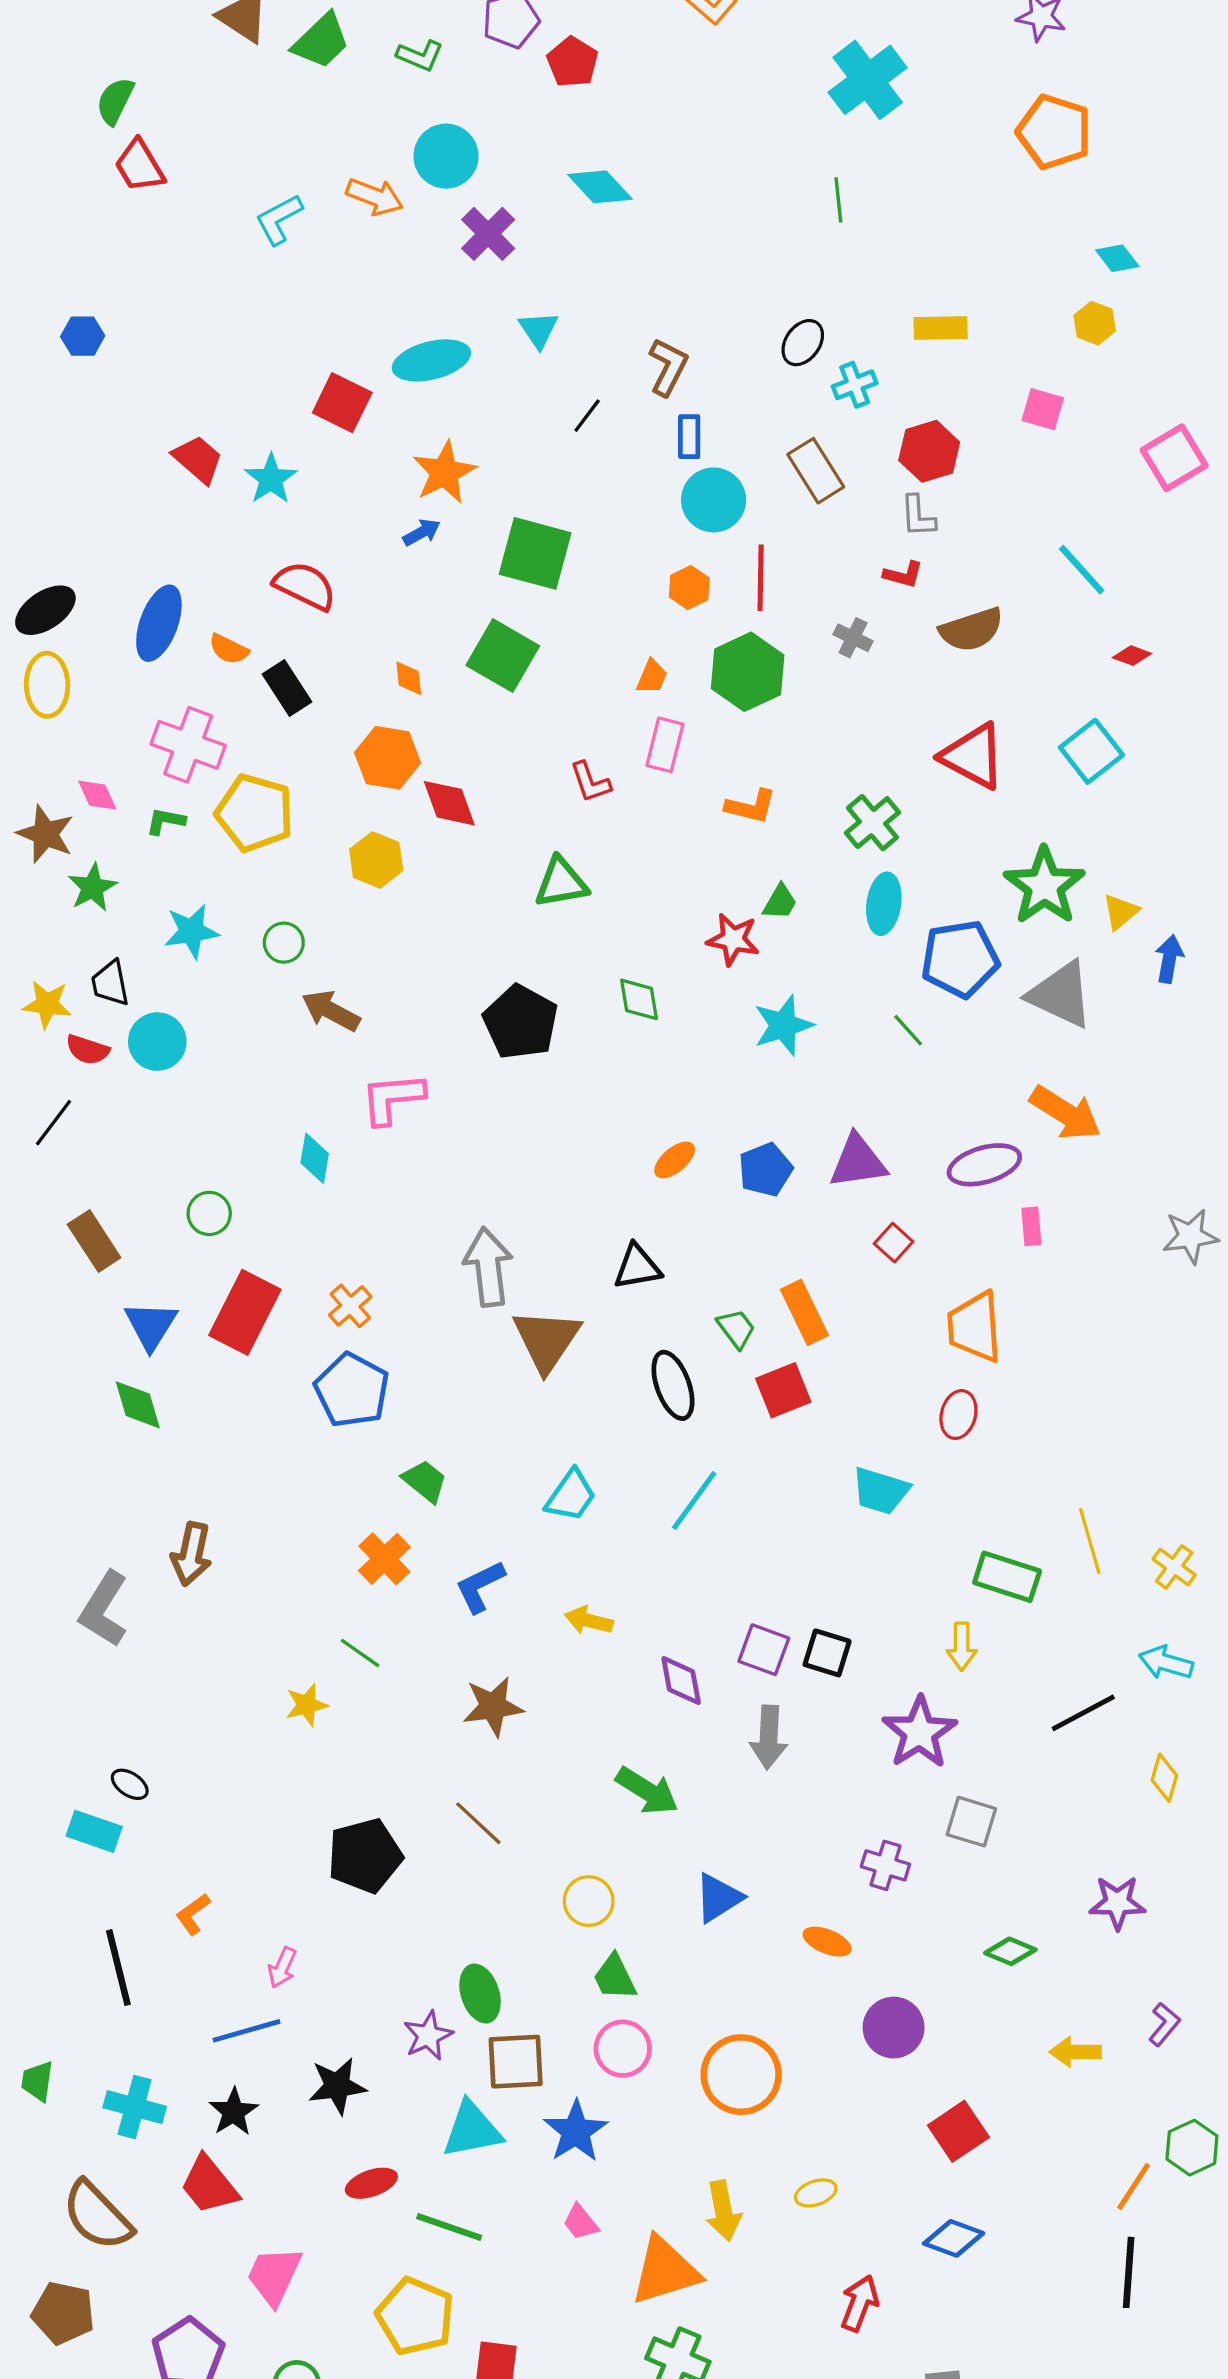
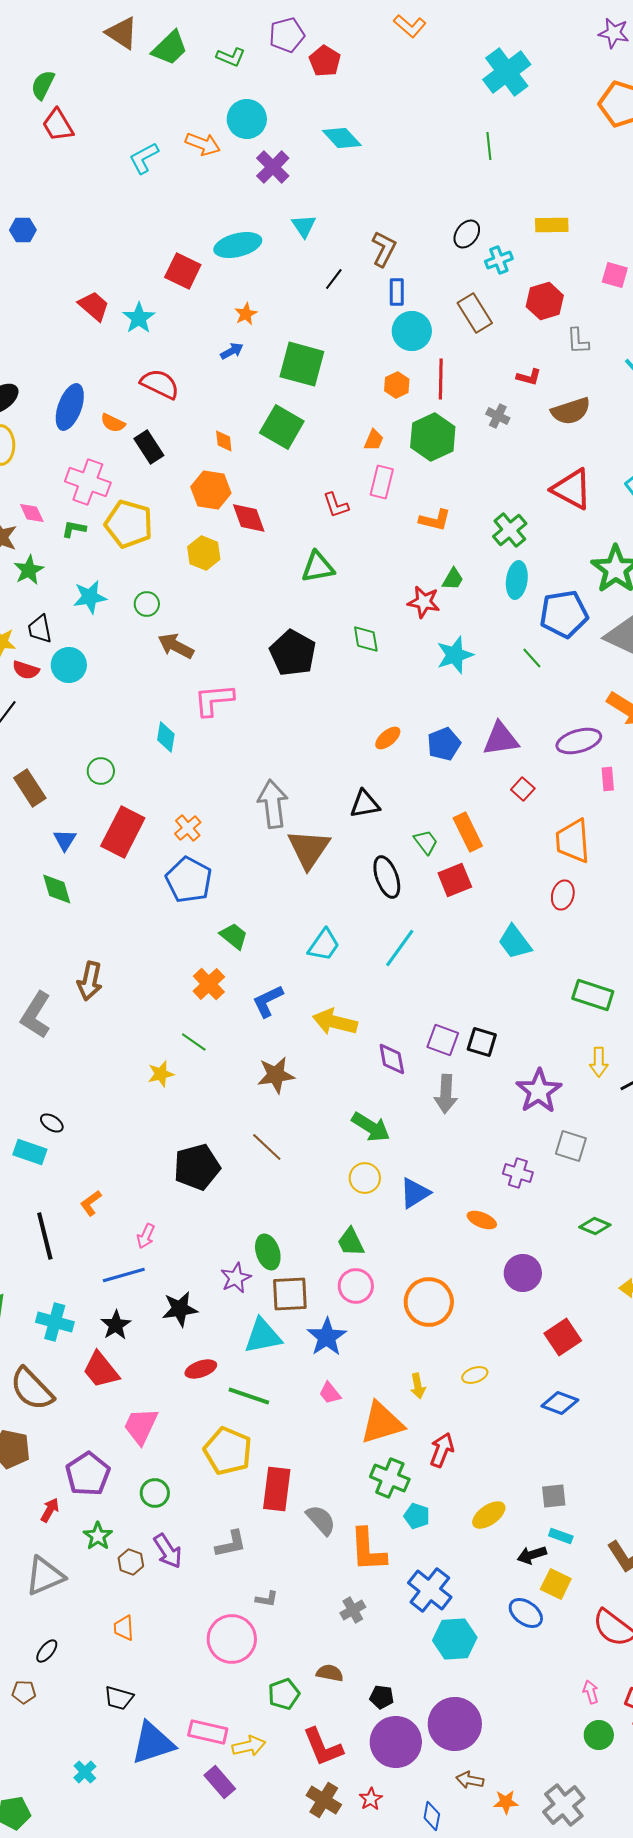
orange star: (444, 472) -> (246, 314), size x0.6
gray L-shape: (918, 516) -> (578, 341), moved
blue triangle: (151, 1325) -> (65, 840), size x0.7
cyan trapezoid: (881, 1491) -> (515, 942), turned 36
yellow arrow: (589, 1620) -> (335, 1022), size x1.5
yellow arrow: (962, 1646) -> (599, 1062), moved
yellow circle: (589, 1901) -> (365, 1178), moved
yellow arrow: (723, 2211) -> (418, 1386), size x0.7
red arrow: (859, 2303) -> (442, 1450), moved

